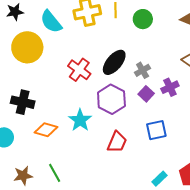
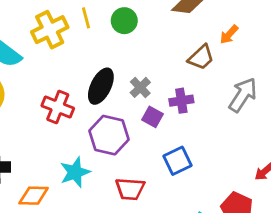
purple cross: (170, 87) -> (181, 101), turned 30
cyan star: (80, 120) -> (75, 172), turned 30
red trapezoid: (117, 142) -> (130, 189), turned 85

